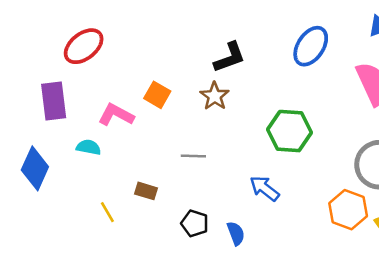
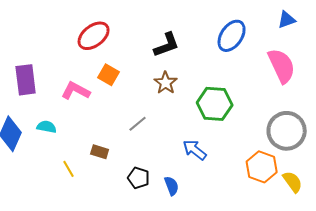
red ellipse: (84, 46) -> (94, 36), moved
brown star: (215, 96) -> (166, 83), moved
cyan semicircle: (89, 147) -> (47, 127), moved
gray line: (193, 156) -> (138, 124), turned -42

